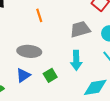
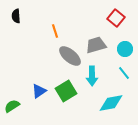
gray ellipse: (29, 51) -> (70, 56), moved, turned 35
green square: (50, 75) -> (66, 91), size x1.5

